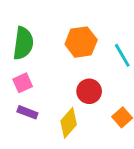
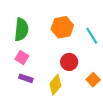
pink square: (23, 83) -> (22, 58), turned -32

